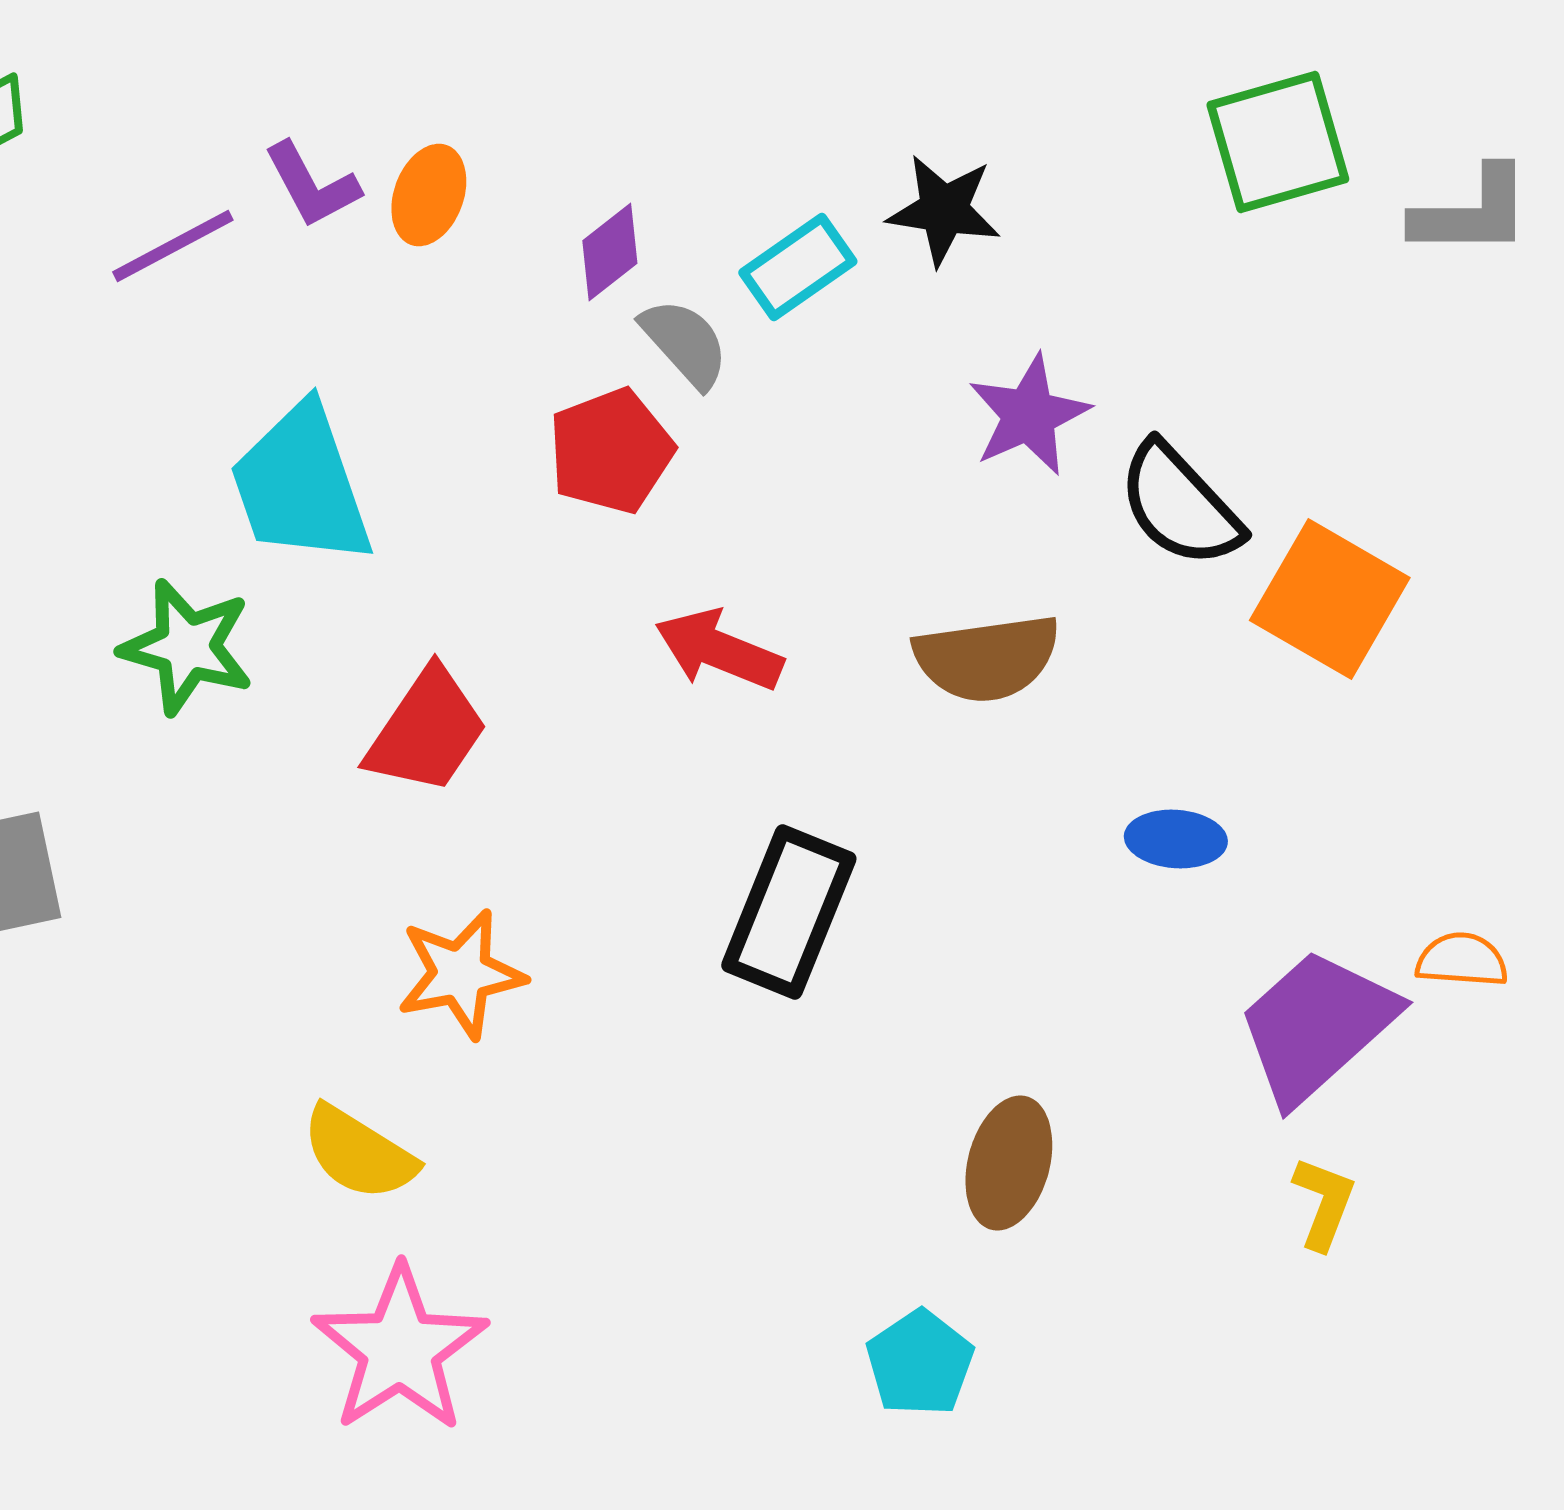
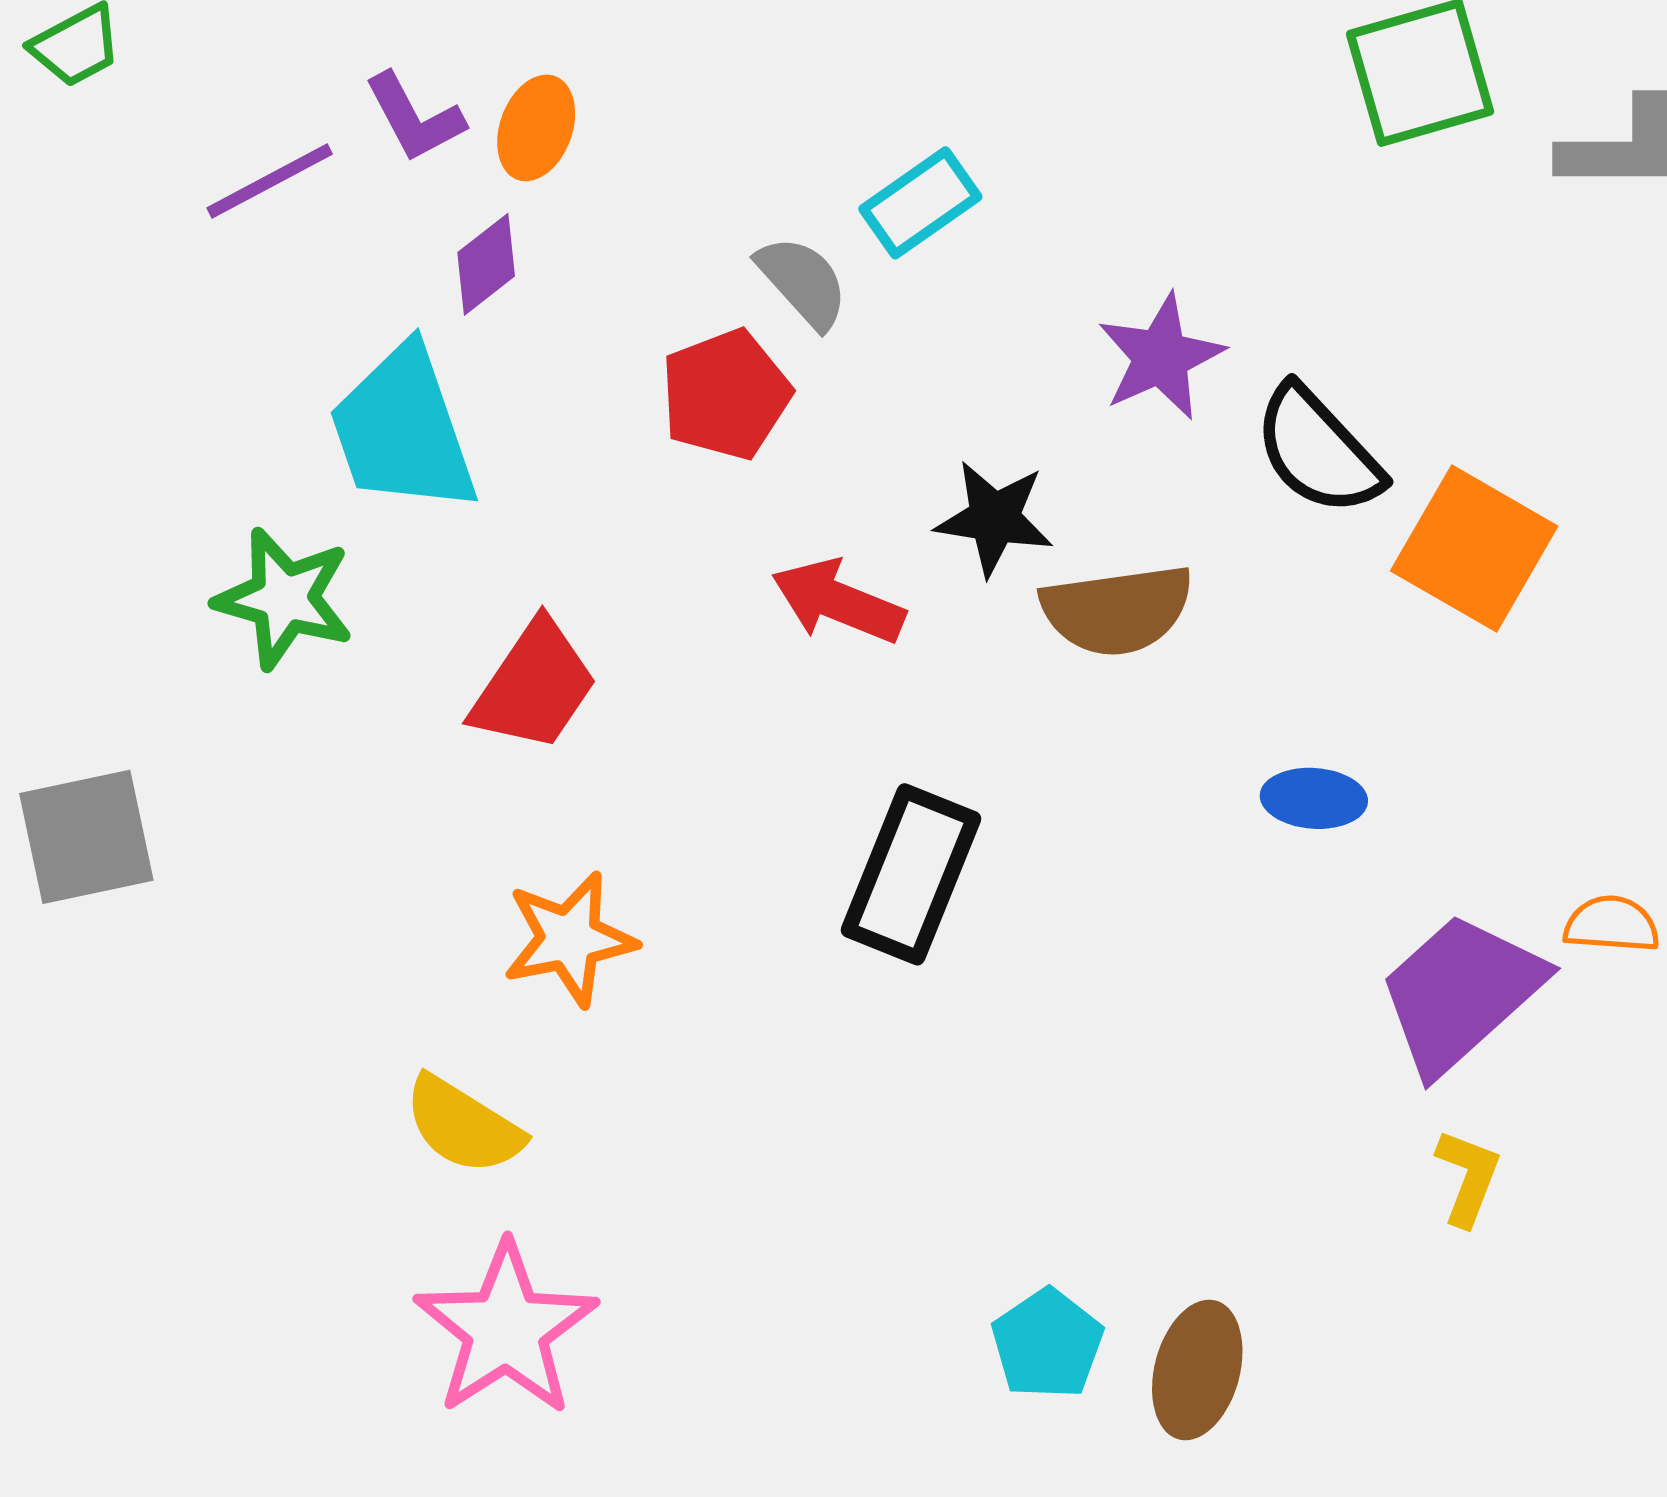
black star: (944, 210) -> (994, 518), moved
purple diamond: (610, 252) -> (486, 264), moved
brown ellipse: (1009, 1163) -> (1197, 1370), moved

